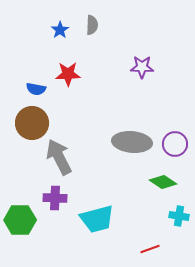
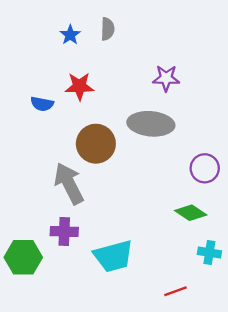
brown circle: (32, 123) -> (96, 144), moved
gray ellipse: (132, 142) -> (151, 124), moved

